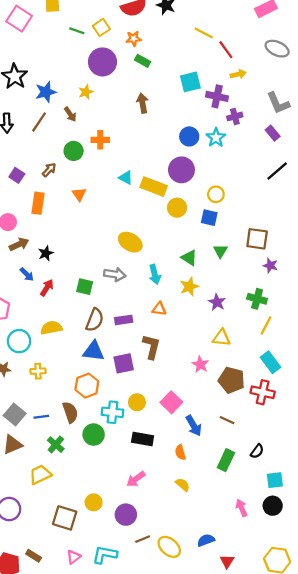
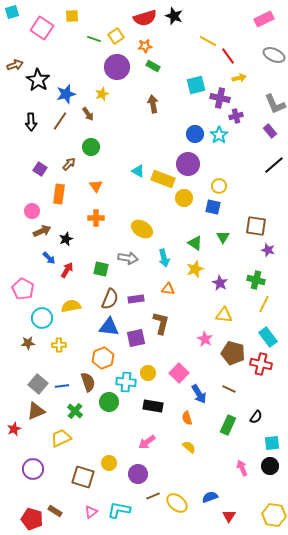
orange cross: (100, 140) -> (96, 218), moved

